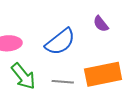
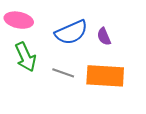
purple semicircle: (101, 24) -> (104, 37), moved

